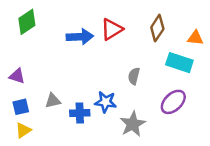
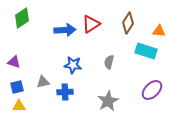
blue star: (106, 102) -> (73, 65), moved
purple ellipse: (173, 102) -> (152, 90), moved
yellow triangle: (23, 130) -> (19, 106), turned 32

